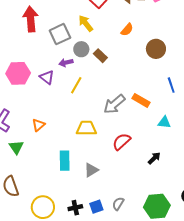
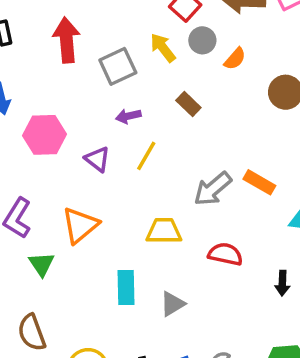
gray circle: (81, 49) -> (202, 40), moved
purple triangle: (47, 77) -> (97, 159), moved
orange triangle: (38, 125) -> (80, 225), size x1.6
red semicircle: (122, 142) -> (225, 254), turned 54
black arrow: (154, 158) -> (282, 283), turned 136

